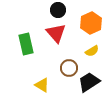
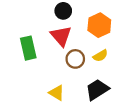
brown circle: (69, 68) -> (75, 59), moved
yellow triangle: (42, 85) -> (57, 93), moved

